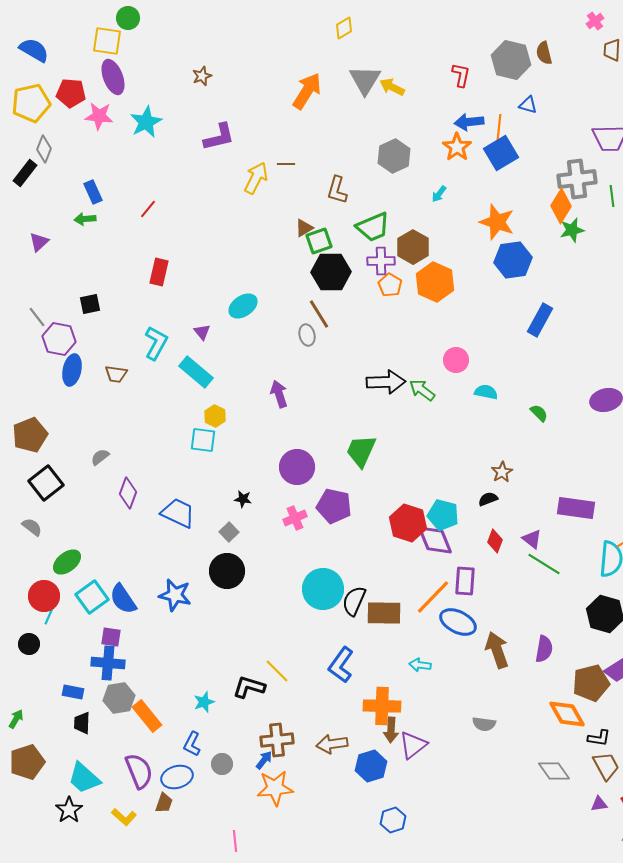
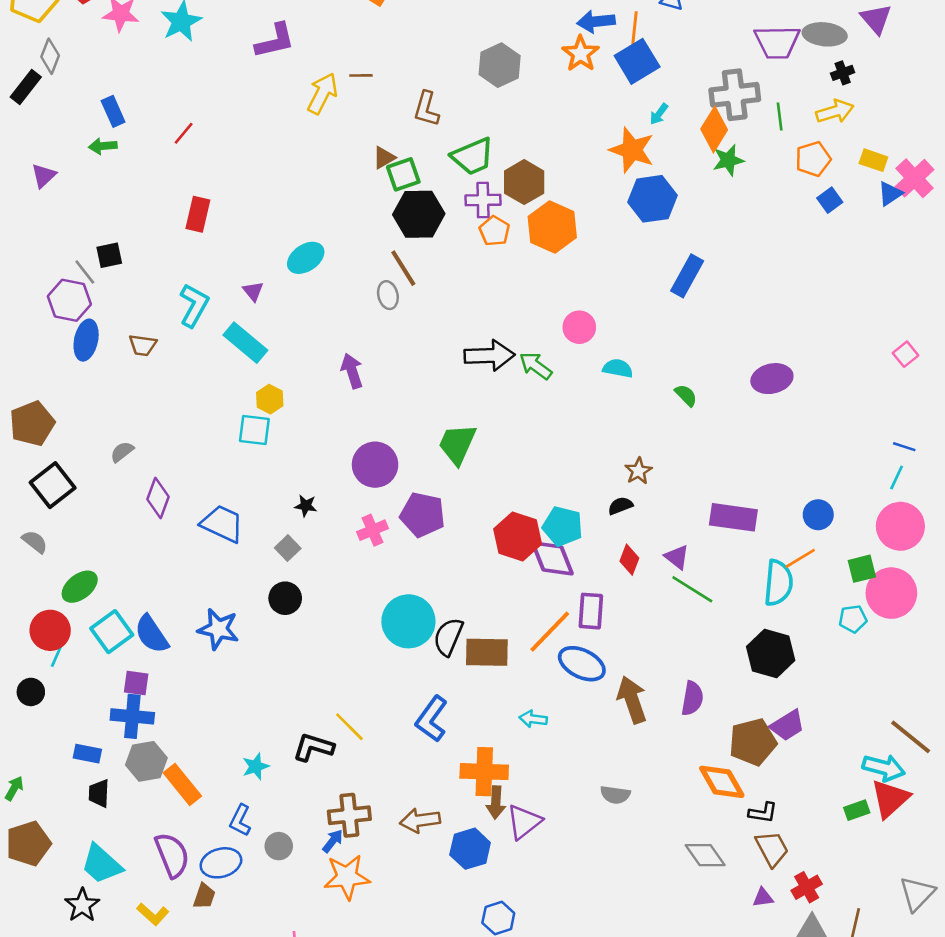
cyan arrow: (439, 194) -> (659, 114), moved
gray line: (37, 317) -> (85, 272), moved
black circle: (227, 571) -> (285, 598), size x0.7

